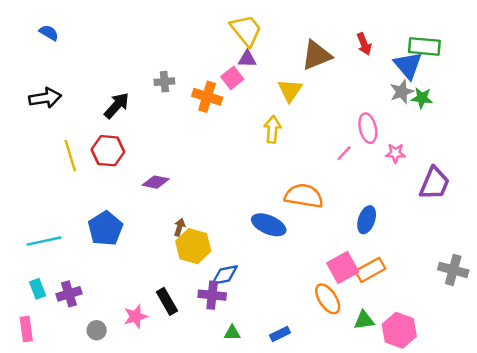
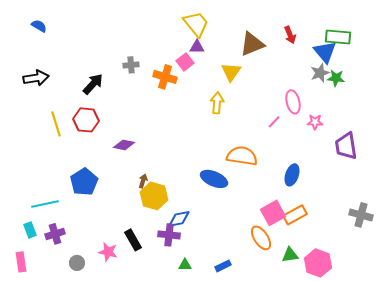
purple trapezoid: (434, 183) -> (346, 146), turned 148
cyan line: (44, 241) -> (45, 204), moved
pink star: (136, 316) -> (108, 252), turned 30

